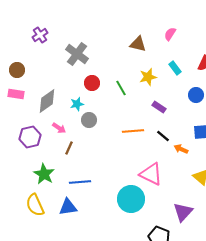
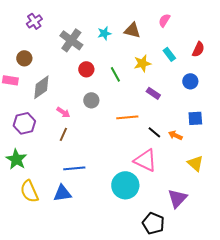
brown circle: (17, 70) -> (24, 58), moved
cyan star: (77, 104) -> (104, 33), moved
gray circle: (89, 120) -> (91, 100), moved
pink arrow: (59, 128) -> (63, 112), moved
black line: (163, 136) -> (154, 132), moved
green star: (44, 174) -> (16, 159), moved

